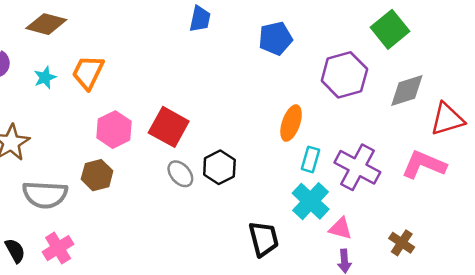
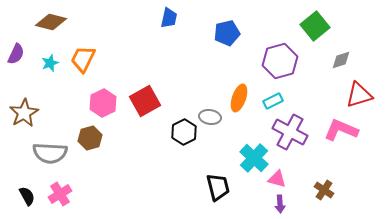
gray diamond: (407, 90) -> (341, 60), moved, size x0.7
red square: (169, 127) -> (145, 101), turned 32
cyan rectangle: (311, 159) -> (273, 101), moved, turned 48
gray ellipse: (180, 174) -> (210, 117), moved, turned -40

